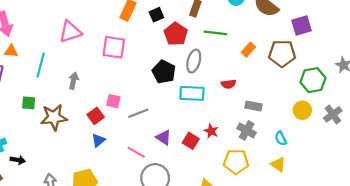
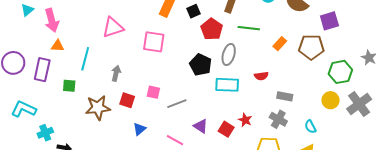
green square: (29, 103) -> (69, 86), moved
gray cross: (333, 114) -> (359, 104), size x1.4
red square: (96, 116) -> (127, 100), moved, turned -35

